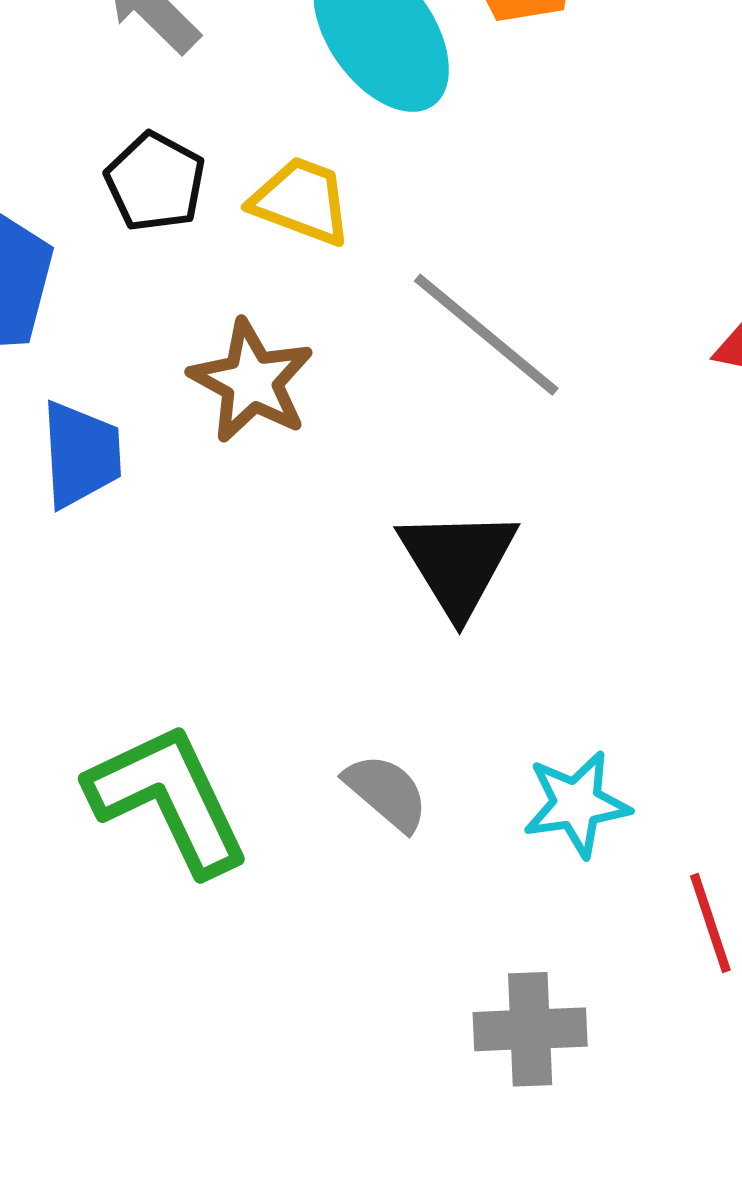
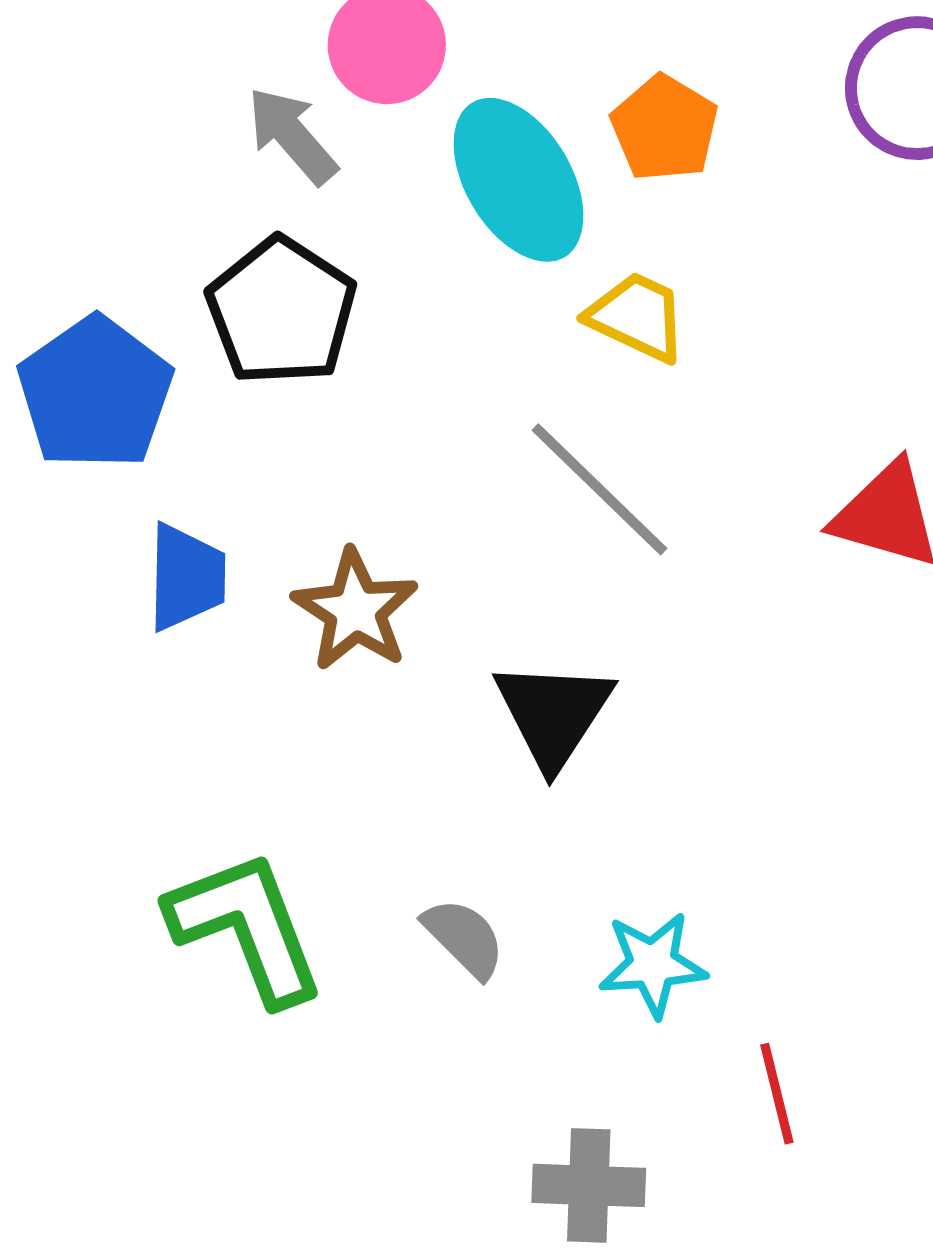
black pentagon: (155, 182) -> (281, 311), size x1.5
yellow trapezoid: (301, 201) -> (637, 317), moved
brown star: (252, 381) -> (355, 610), moved

